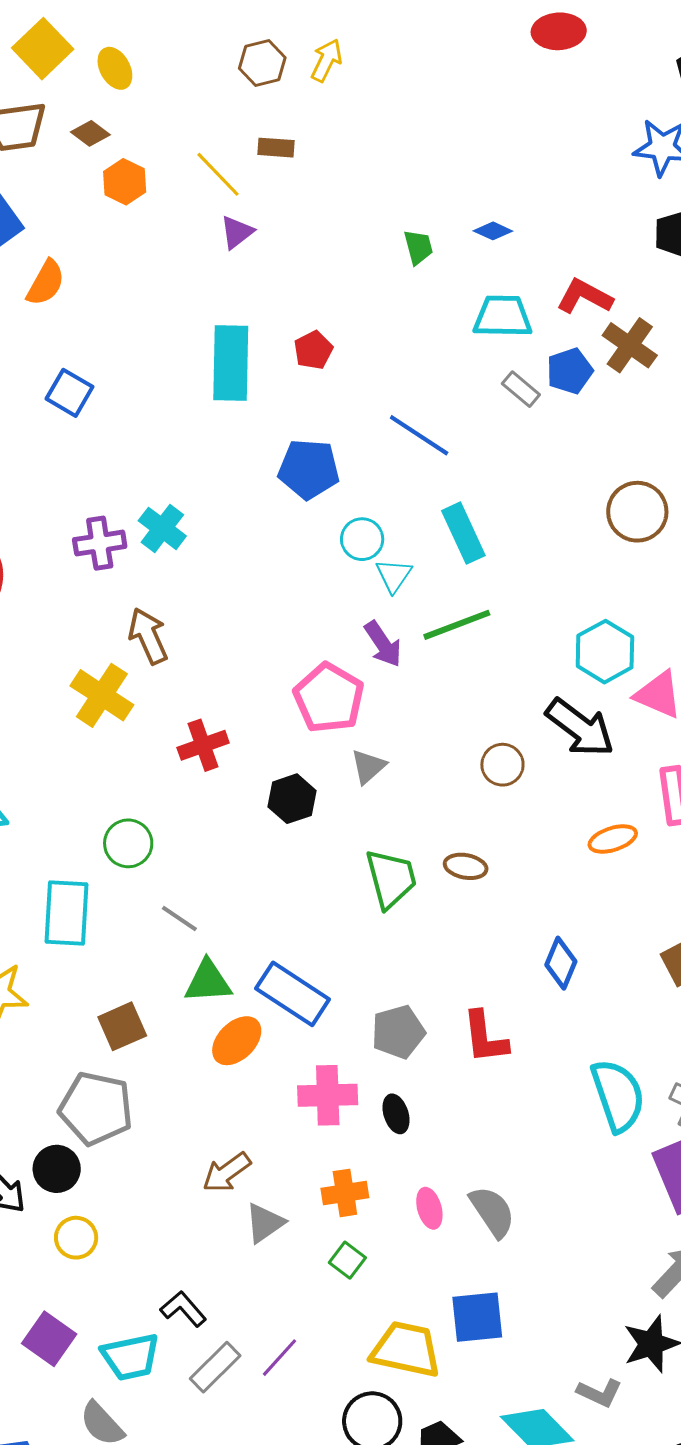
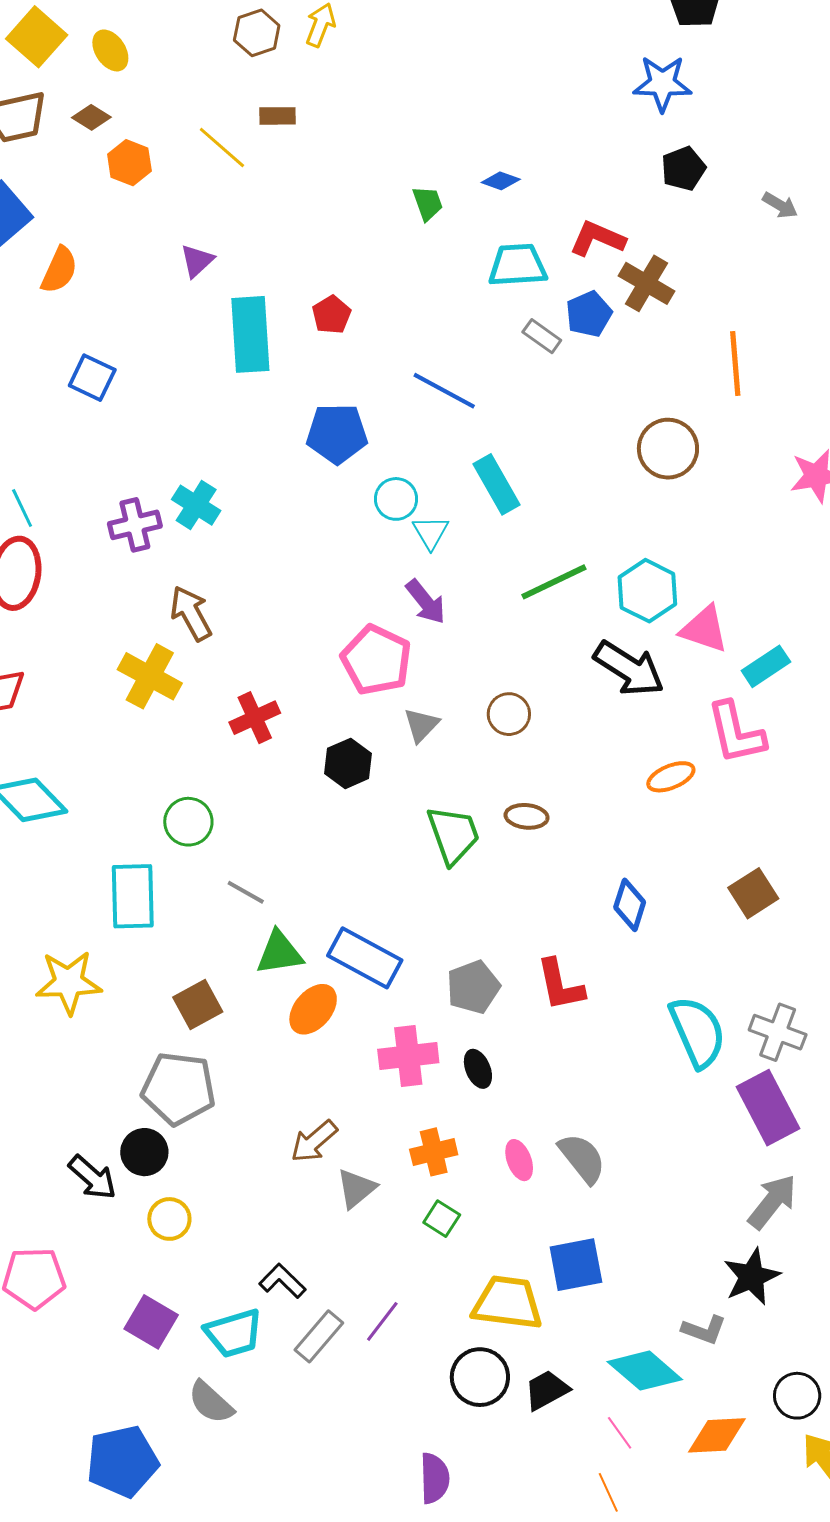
purple triangle: (237, 232) -> (197, 261), moved
green line: (457, 625) -> (554, 582), moved
brown circle: (502, 765) -> (509, 714), moved

